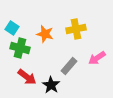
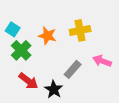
green cross: (20, 48) -> (21, 50), turned 30
pink arrow: (97, 58) -> (102, 61), turned 54

